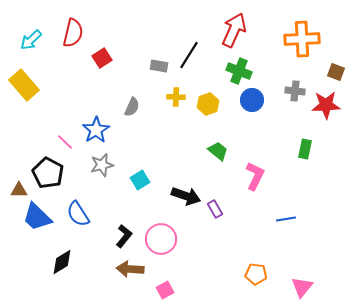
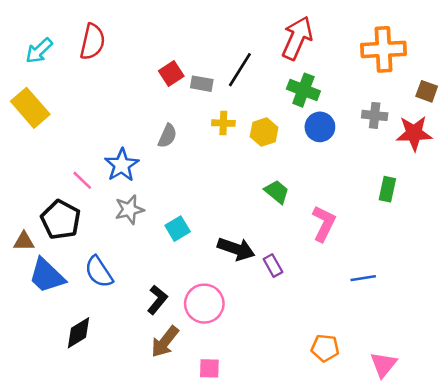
red square: (102, 58) -> (171, 74), moved
brown arrow: (130, 269) -> (165, 342), turned -56
pink square: (165, 290) -> (209, 368), turned 30

